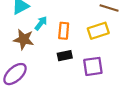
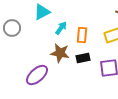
brown star: (24, 39) -> (60, 53), moved

